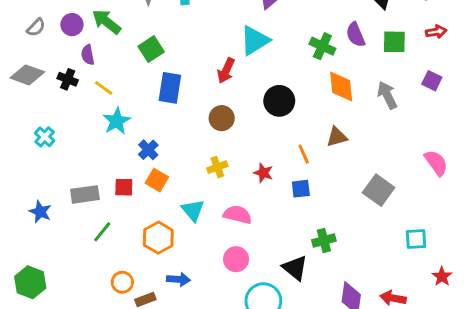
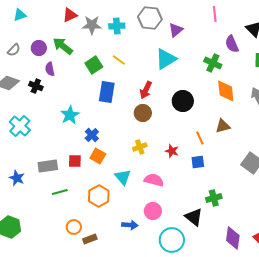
purple semicircle: (356, 35) -> (232, 44), moved
red arrow: (226, 71) -> (146, 90), moved
yellow line: (104, 88) -> (119, 60), moved
cyan cross: (45, 137) -> (20, 126), size x1.5
green line: (102, 232) -> (60, 192), turned 35
blue arrow: (178, 279) -> (130, 225), moved

